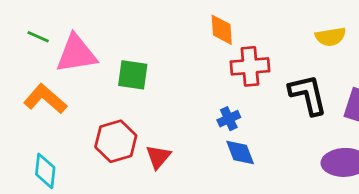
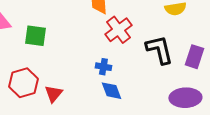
red cross: (250, 66) -> (118, 30), turned -32
blue cross: (229, 119) -> (103, 67), turned 35

